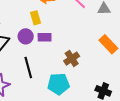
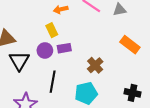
black line: (28, 68) -> (53, 82), turned 35

